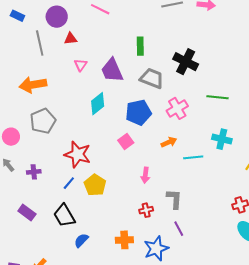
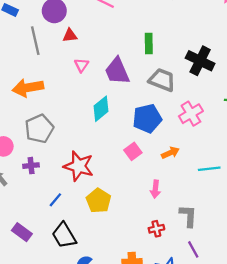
orange arrow: (169, 142) -> (170, 153), moved
purple cross: (34, 172) -> (31, 166), moved
blue line: (69, 183) -> (55, 200), moved

